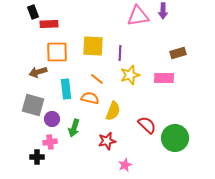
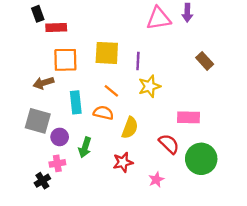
brown rectangle: (178, 53) -> (205, 61), turned 63
pink rectangle: (164, 78) -> (189, 117), moved
black cross: (37, 157) -> (42, 181), turned -32
pink star: (125, 165) -> (156, 180), moved

